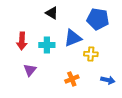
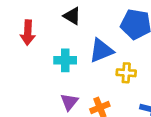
red arrow: (22, 41) -> (28, 33), moved
purple triangle: (30, 70) -> (69, 102), moved

